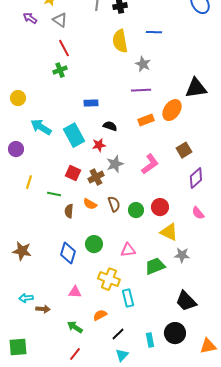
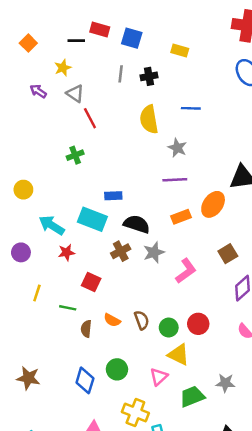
red line: (64, 48) -> (90, 118), moved
black semicircle: (110, 126) -> (137, 224), size x1.5
cyan rectangle: (74, 135) -> (92, 219), moved, turned -40
red star: (99, 145) -> (66, 252), moved
gray star: (115, 164) -> (154, 252), moved
brown cross: (96, 177) -> (121, 251), moved
yellow triangle: (169, 232) -> (179, 355), moved
pink triangle: (128, 250) -> (159, 377), turned -35

